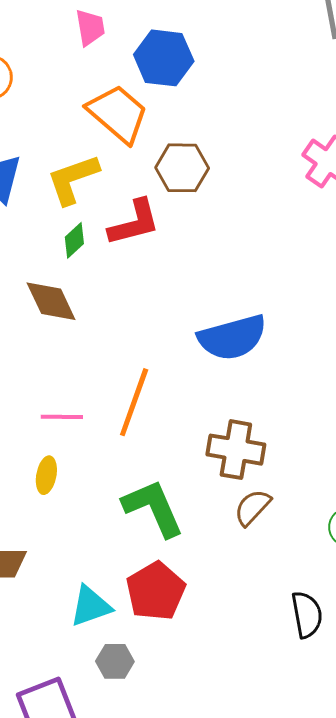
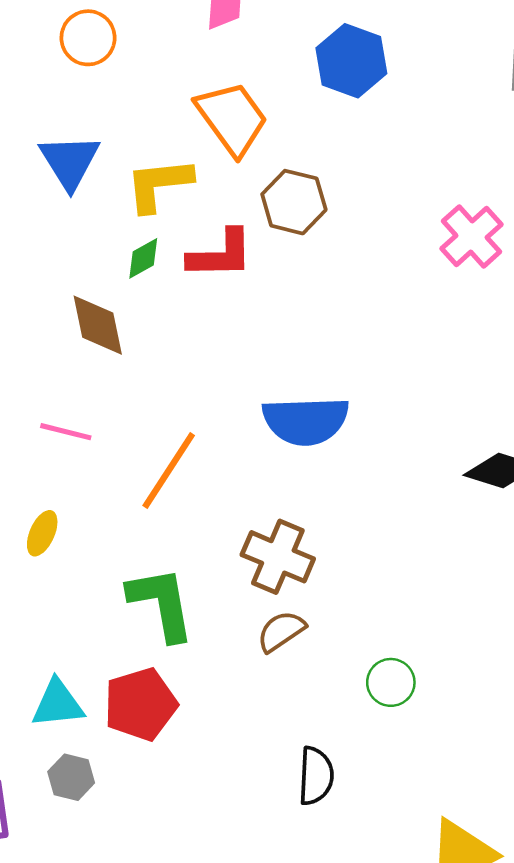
blue hexagon: (164, 58) -> (351, 61), moved
pink line: (62, 417) -> (66, 432), moved

